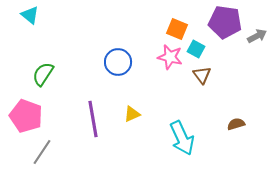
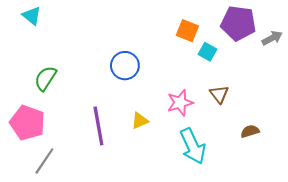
pink star: (170, 57) -> (180, 103), moved, turned -30
brown triangle: (202, 75) -> (219, 94), moved

